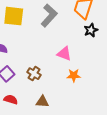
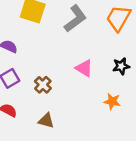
black star: (91, 30) -> (121, 66), moved
orange star: (74, 75) -> (112, 101), moved

